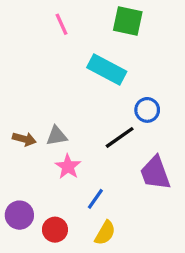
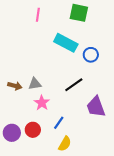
pink line: (61, 24) -> (38, 15), turned 32
blue circle: (147, 110) -> (91, 55), moved
red circle: (55, 230) -> (33, 130), moved

